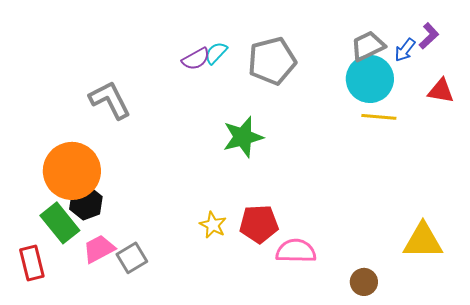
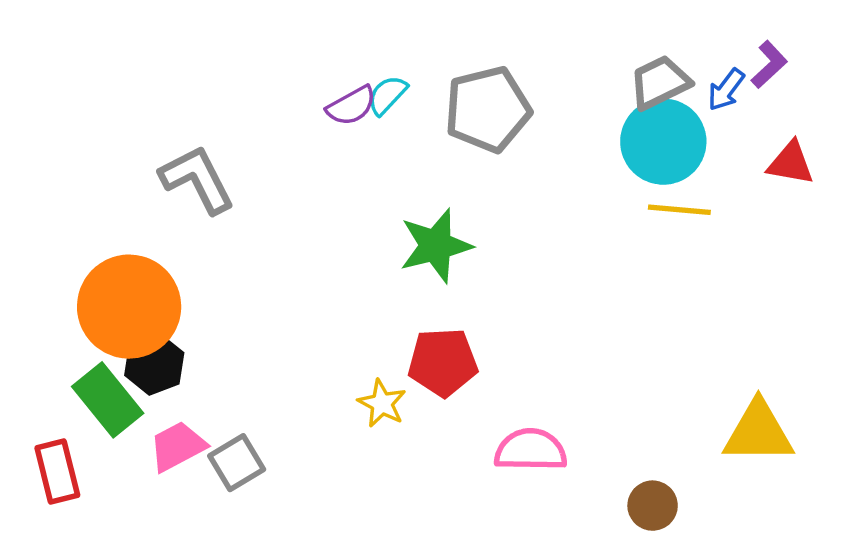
red pentagon: (259, 224) -> (443, 362), moved

